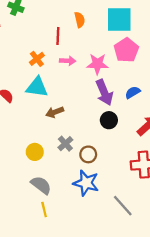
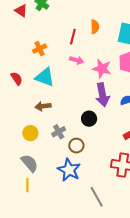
orange cross: (37, 59) -> (40, 49), moved
brown arrow: (55, 112) -> (43, 106), moved
black circle: (109, 120) -> (89, 119), moved

